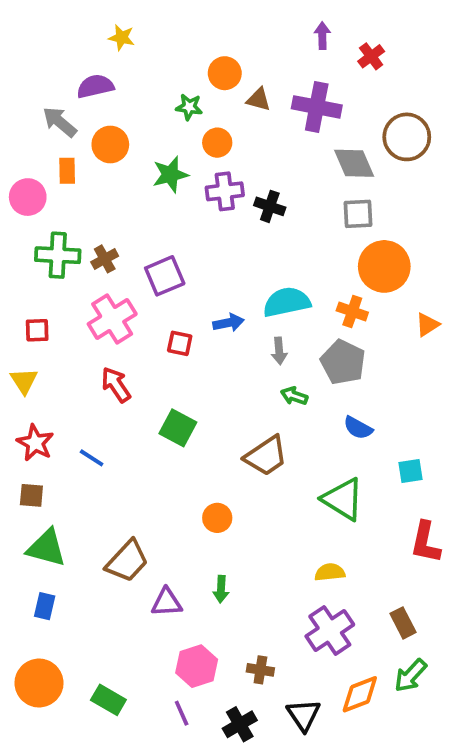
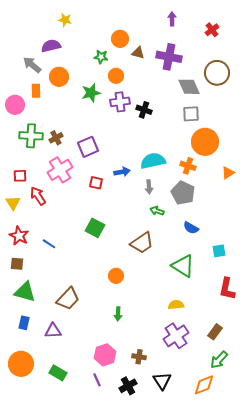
red cross: (371, 56) -> (212, 30), moved
red arrow: (116, 385) -> (38, 196), moved
purple triangle: (167, 602) -> (53, 331), moved
brown rectangle: (403, 623) -> (215, 332), turned 63
orange diamond: (360, 694) -> (204, 385), moved

